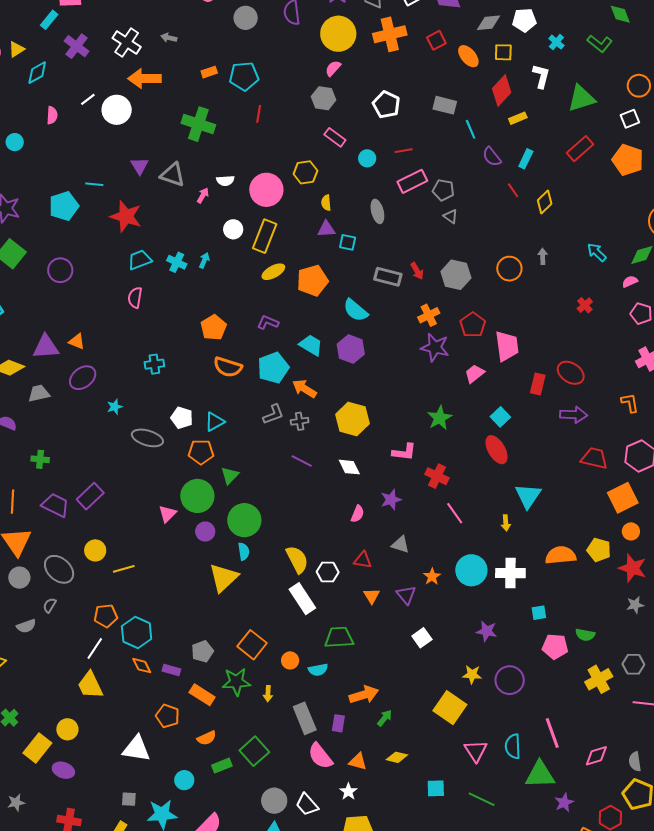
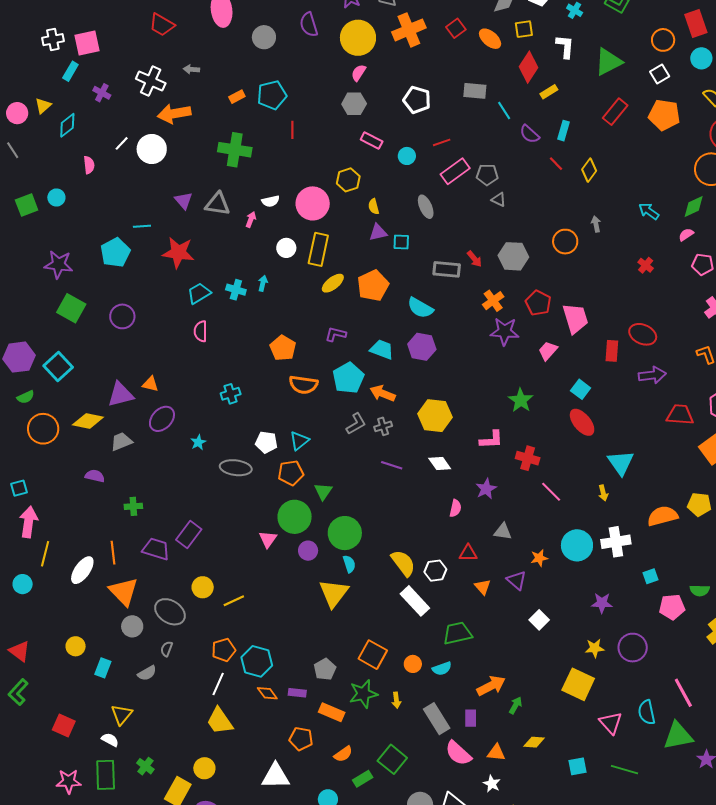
purple cross: (77, 46) -> (102, 93), size x0.7
orange star: (432, 577) -> (539, 558), turned 30

